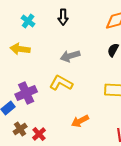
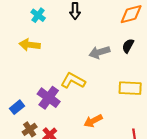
gray arrow: (70, 56) -> (99, 52), moved
purple cross: (26, 93) -> (49, 98), moved, turned -30

